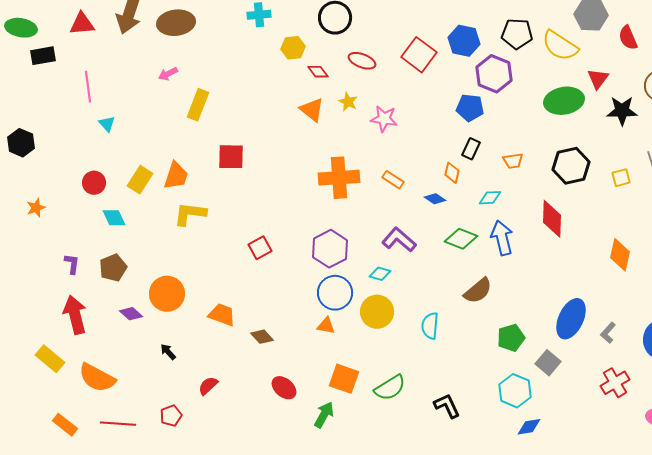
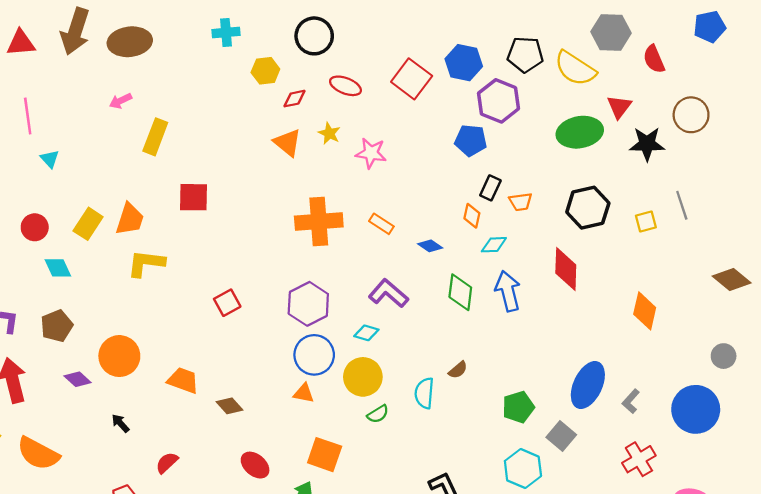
red diamond: (318, 72) -> (294, 99), turned -65
black rectangle: (471, 149) -> (490, 188), moved
orange diamond: (452, 173) -> (472, 216), moved
green diamond: (461, 239) -> (460, 292), turned 76
brown semicircle: (478, 291) -> (458, 370), moved, size x0.6
green semicircle: (390, 388) -> (378, 414), moved, size x0.6

